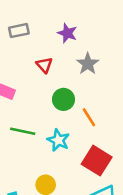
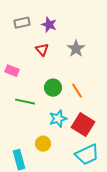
purple star: (67, 33) -> (49, 25), moved
green circle: (63, 99) -> (53, 88), moved
cyan star: (58, 140) -> (58, 119), moved, turned 30

